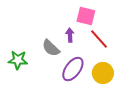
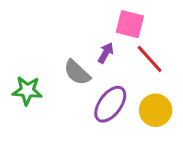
purple arrow: (70, 35) -> (106, 53), turned 32

